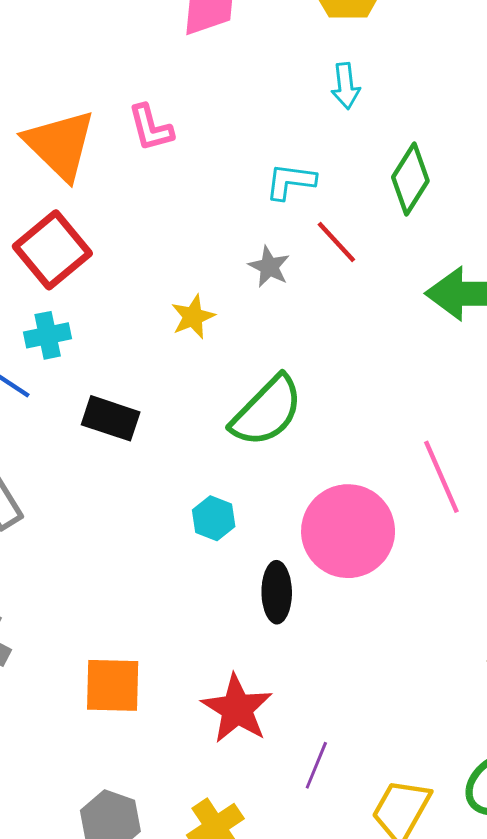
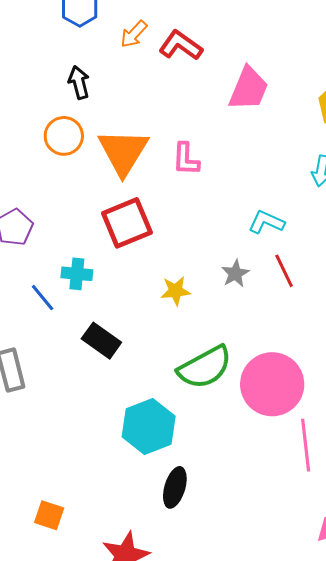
red square: (52, 250) -> (127, 223), moved
cyan hexagon: (214, 518) -> (149, 426), size x1.8
pink circle: (348, 531) -> (272, 384), moved
orange square: (113, 685) -> (49, 515), size x0.7

